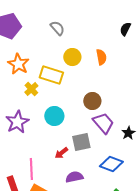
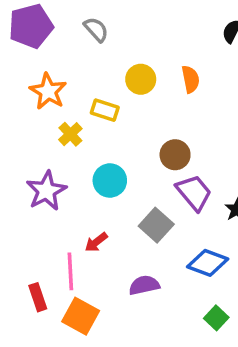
gray semicircle: (57, 28) -> (96, 29), moved
yellow rectangle: (51, 75) -> (105, 110), size x0.7
gray square: (81, 142) -> (156, 225), turned -36
red arrow: (61, 153) -> (96, 242), moved

